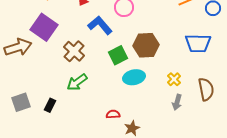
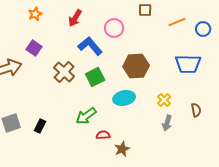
purple square: (44, 27) -> (34, 48), size x0.6
green square: (118, 55) -> (95, 77), moved
green arrow: (77, 82) -> (86, 116), moved
brown semicircle: (206, 89) -> (196, 110), size x0.6

